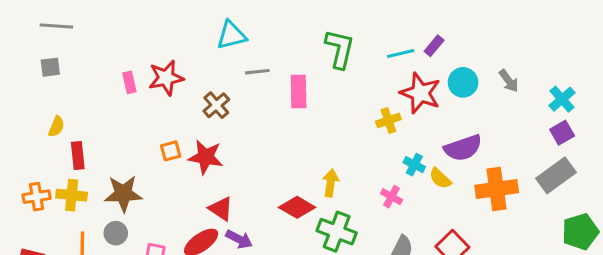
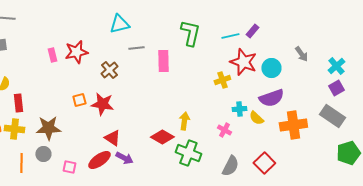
cyan circle: (463, 82) -> (271, 68), moved
cyan cross: (414, 165) -> (239, 109), turned -32
gray rectangle: (556, 175) -> (332, 116), turned 70

